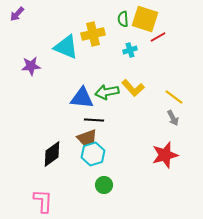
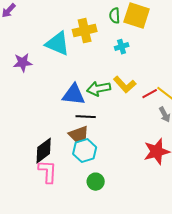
red line: (158, 37) -> (150, 94), moved
pink L-shape: (43, 201) -> (48, 172), moved

